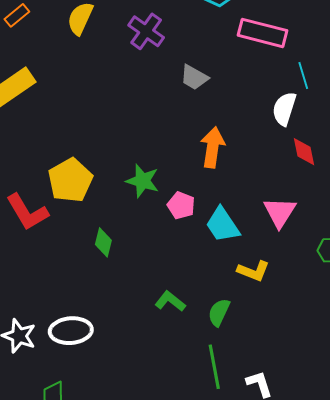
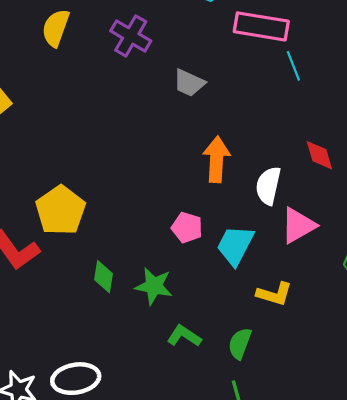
cyan line: (303, 76) -> (293, 66), moved
white semicircle: (284, 109) -> (268, 186), moved
green star: (143, 181) -> (154, 286), moved
pink triangle: (280, 212) -> (298, 226), turned 33
cyan trapezoid: (222, 225) -> (235, 245), turned 66

